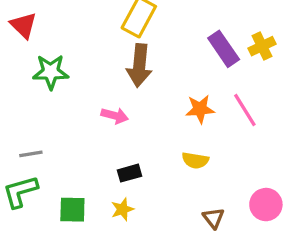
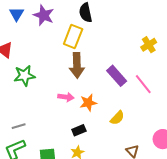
purple rectangle: (224, 49) -> (117, 76), moved
orange star: (200, 109) -> (88, 103), moved
yellow semicircle: (195, 160) -> (117, 118), turned -49

